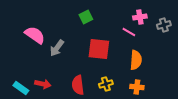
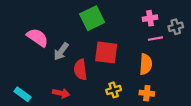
green square: (86, 17) -> (92, 18), size x1.6
pink line: (129, 32) -> (155, 39), moved, turned -40
red arrow: (43, 84) -> (61, 93), moved
red semicircle: (78, 85) -> (80, 70), moved

